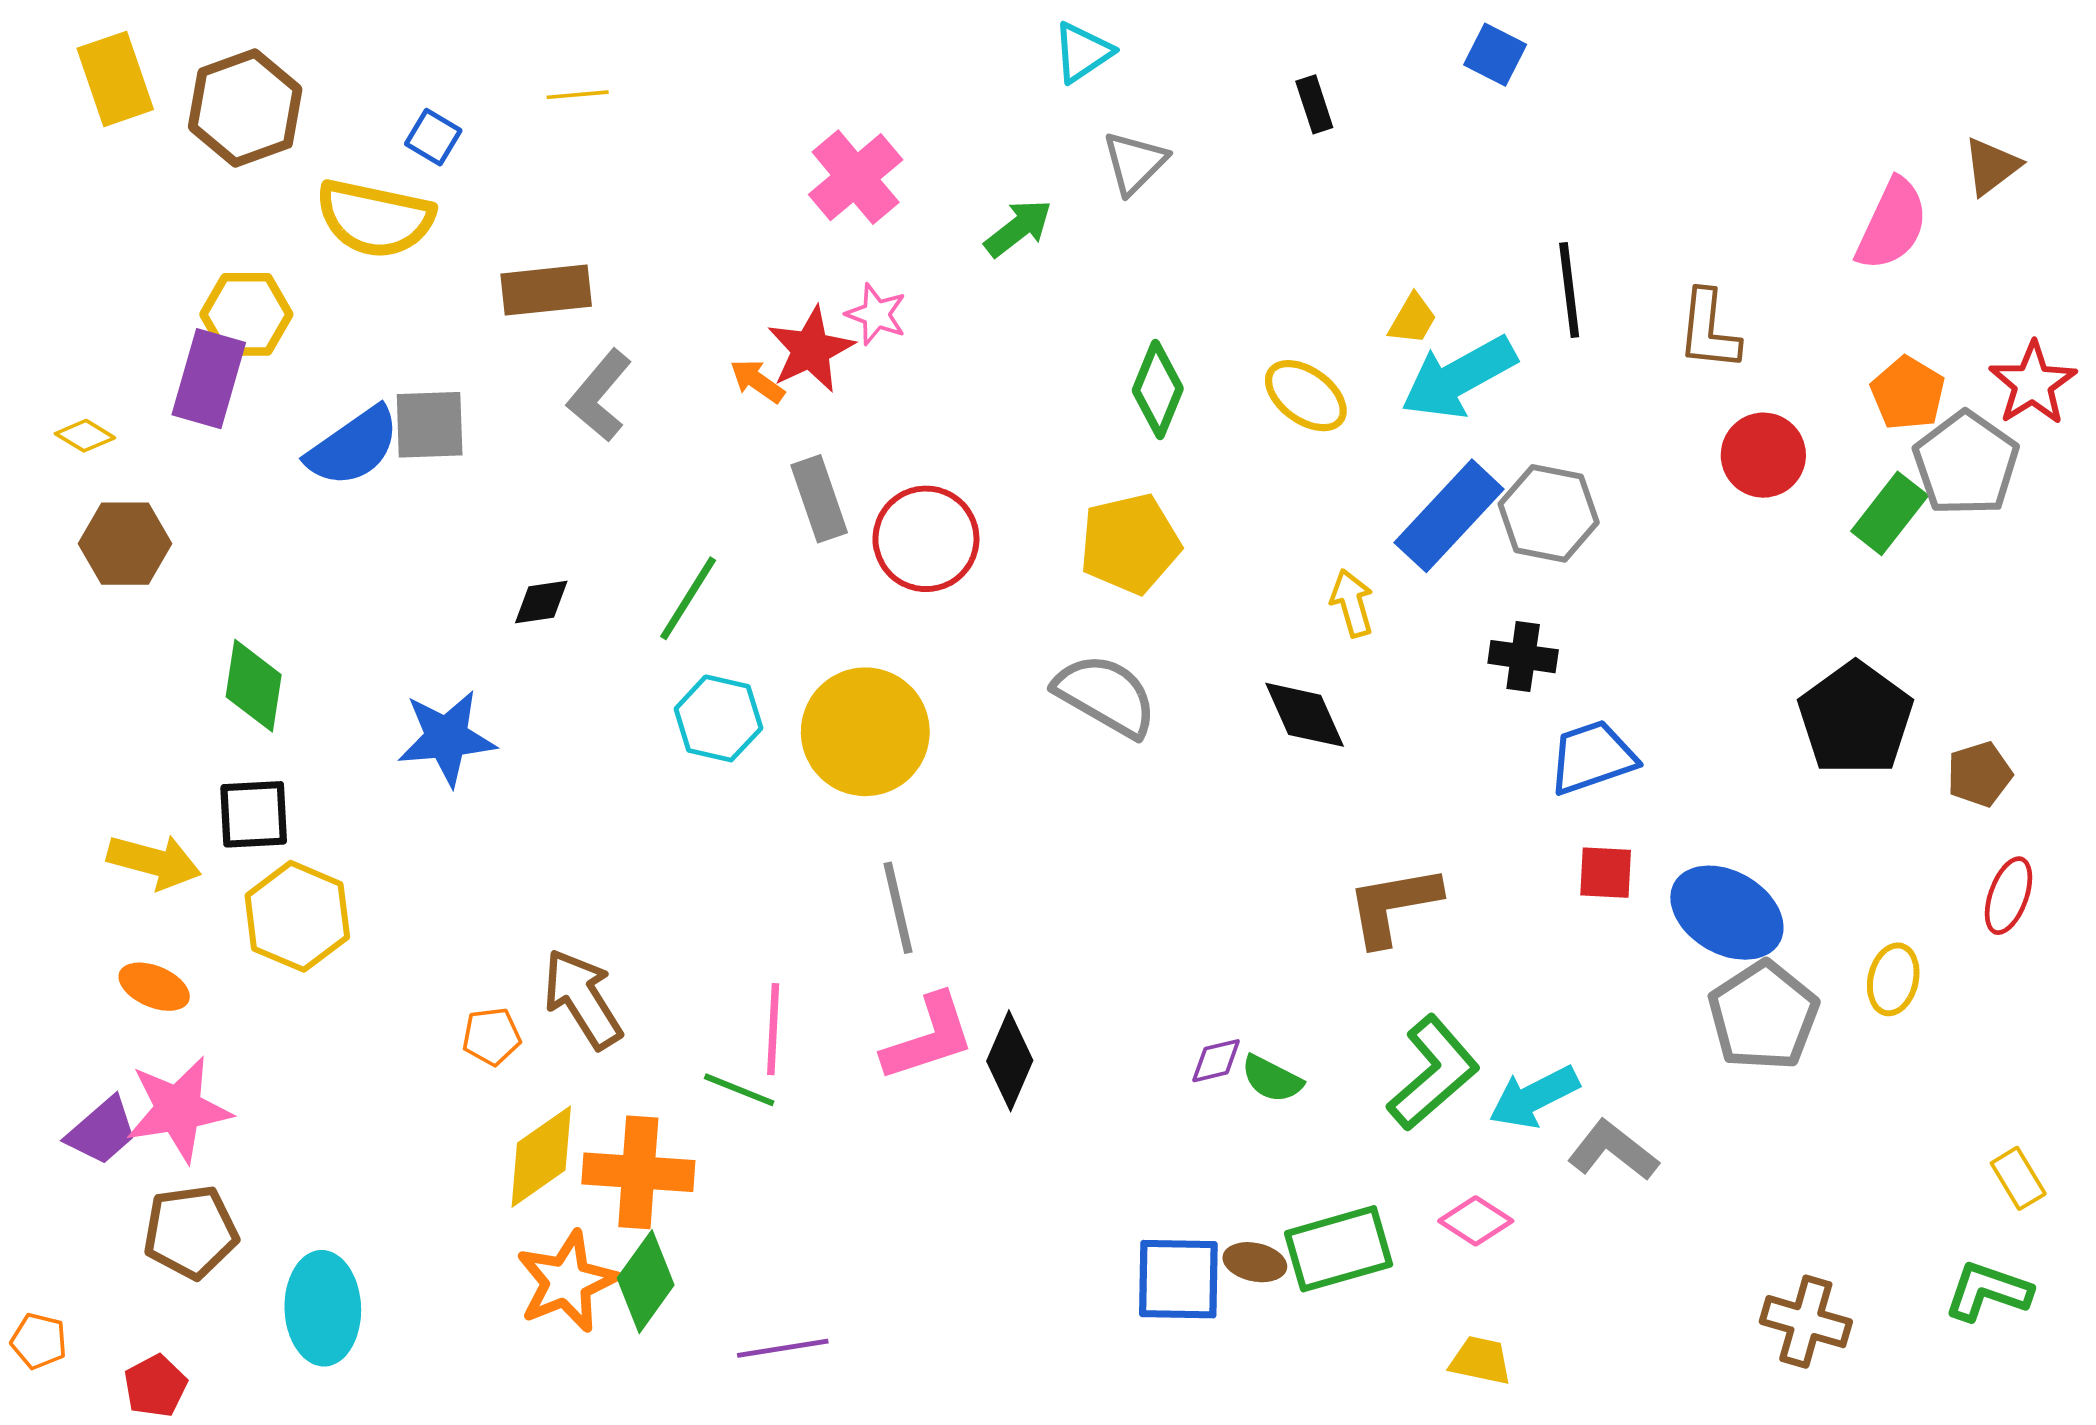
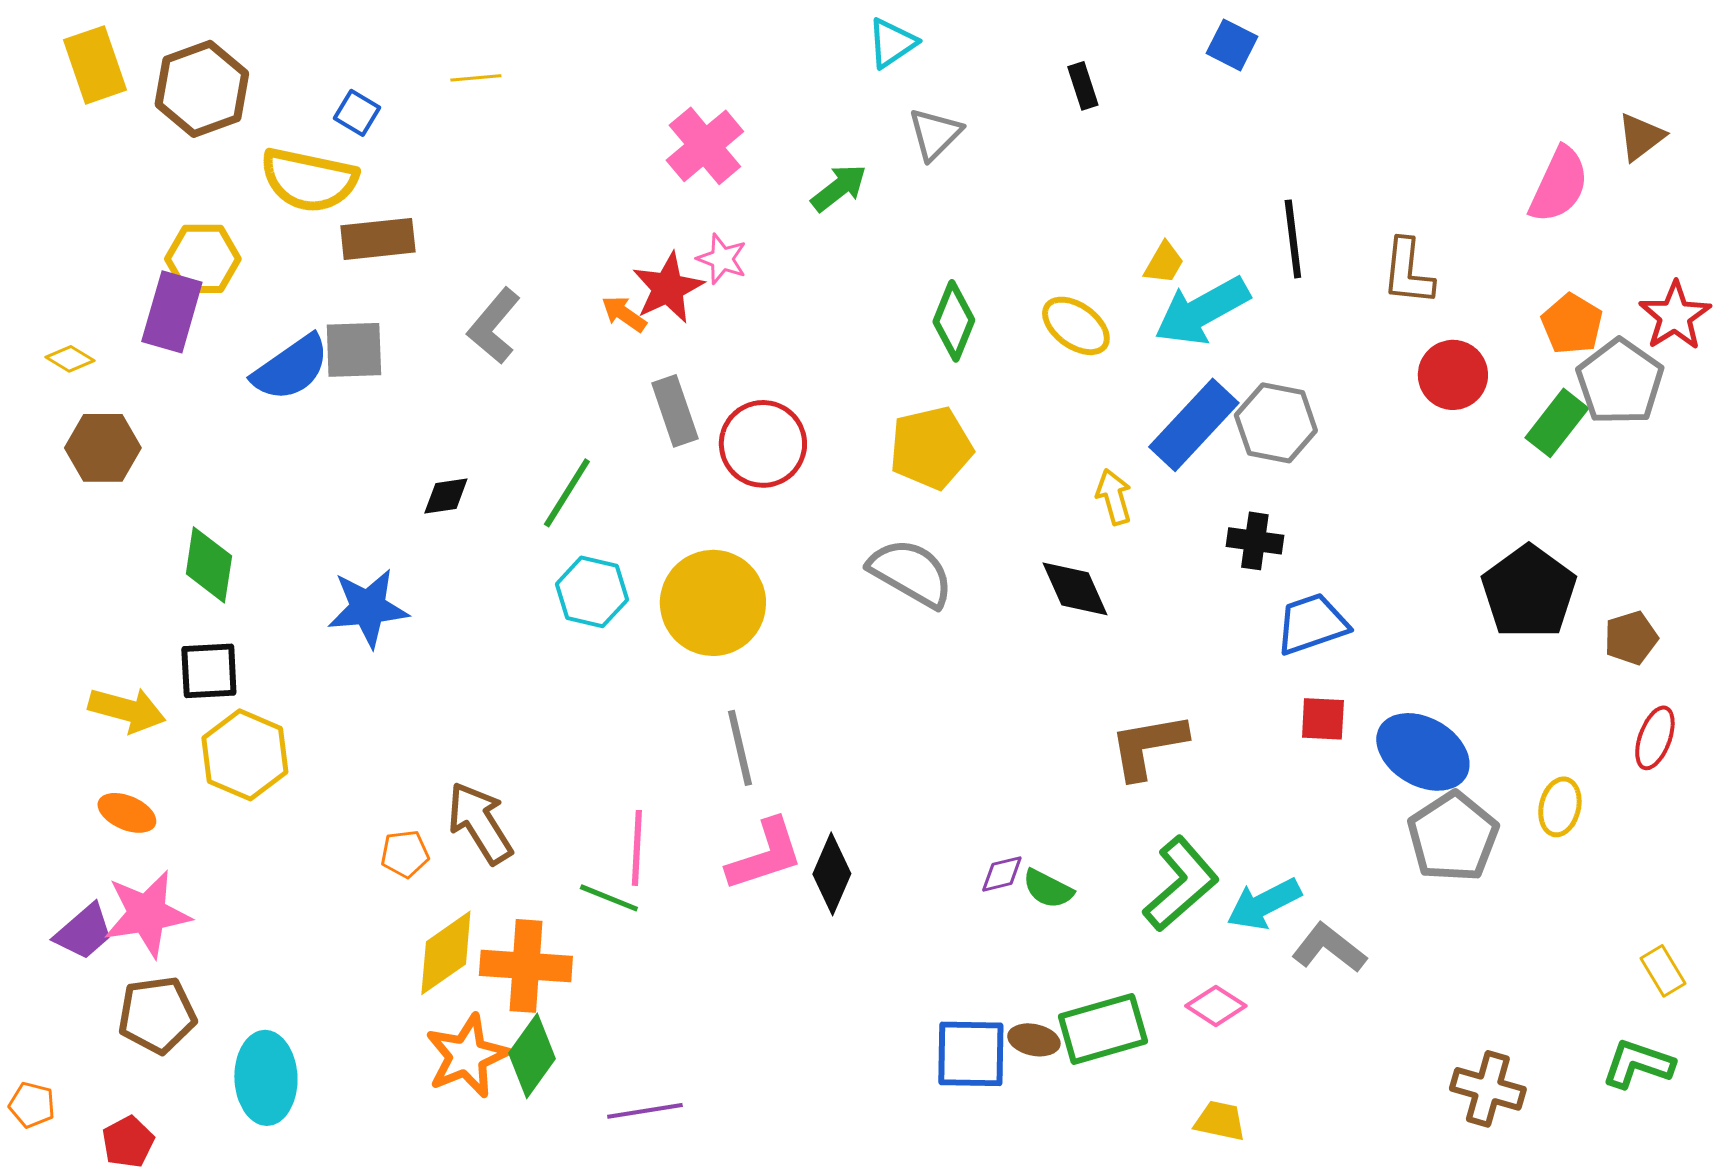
brown rectangle: (546, 290) -> (378, 239), moved

